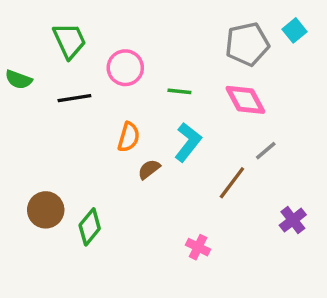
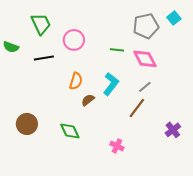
green line: (179, 91) -> (117, 50), moved
gray line: (266, 151) -> (145, 87), moved
green diamond: (90, 227) -> (70, 131), moved, turned -65

